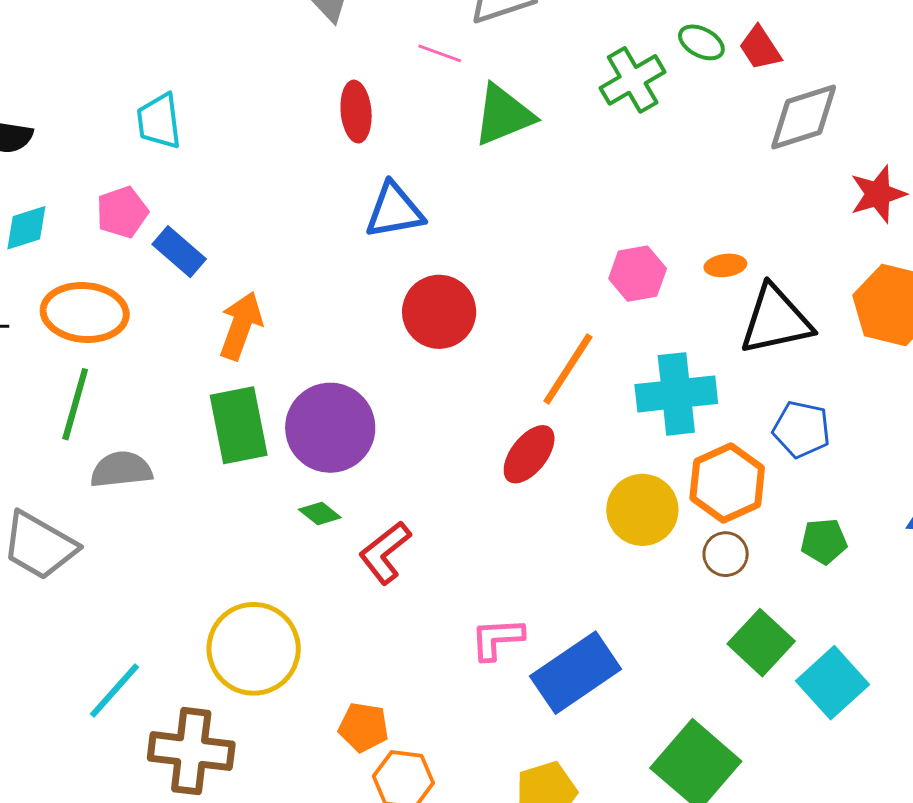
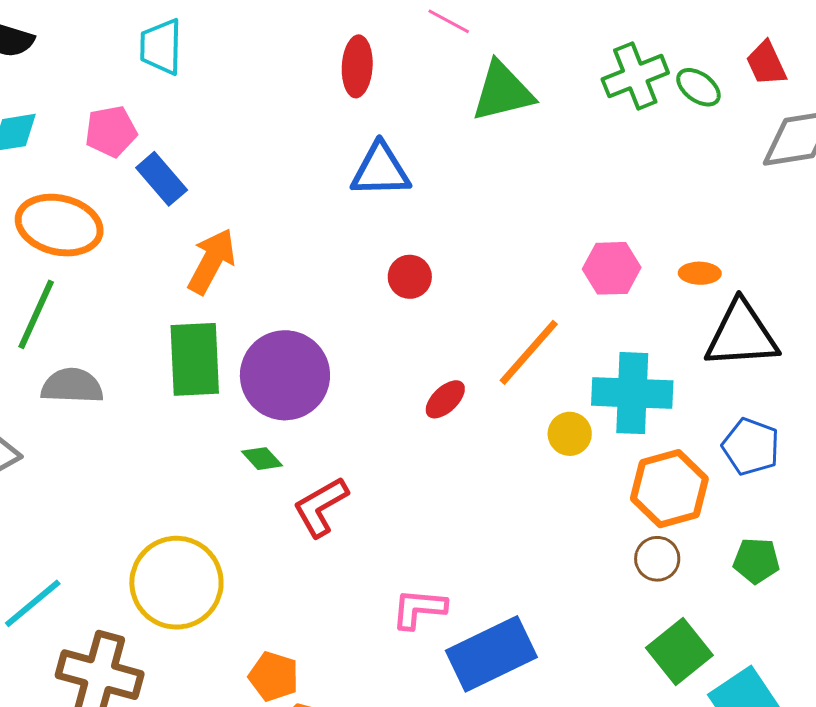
green ellipse: (701, 42) -> (698, 87), moved
red circle: (439, 312) -> (410, 277), size x0.6
red ellipse: (529, 454) -> (445, 399), moved, size x0.7
yellow circle: (642, 510) -> (570, 434), moved, size x0.6

